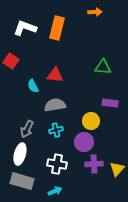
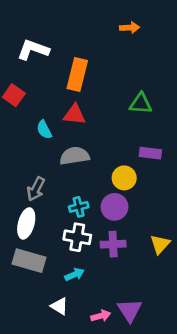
orange rectangle: (57, 28) -> (77, 74), moved
cyan cross: (56, 130) -> (79, 207), moved
purple cross: (94, 164) -> (113, 244), moved

